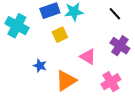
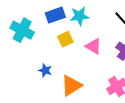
pink triangle: (88, 57) -> (94, 46), moved

